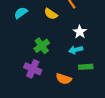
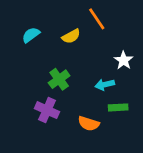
yellow semicircle: (51, 14) -> (71, 36), turned -64
white star: (80, 32) -> (124, 60), moved

